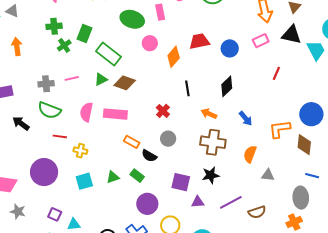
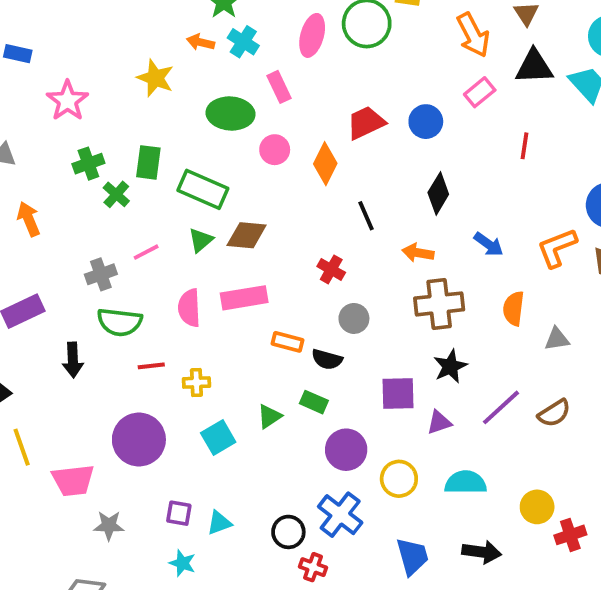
black arrow: (21, 123) -> (73, 360), turned -114

